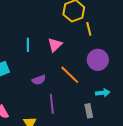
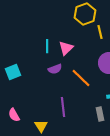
cyan line: (28, 45) -> (47, 46), moved
purple semicircle: (39, 80) -> (55, 69), moved

